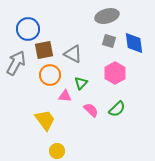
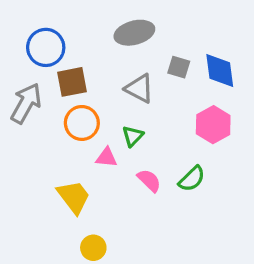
gray ellipse: (107, 16) -> (134, 33), moved
gray triangle: (73, 54) -> (139, 88), moved
pink hexagon: (115, 73) -> (213, 125), moved

